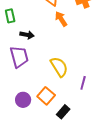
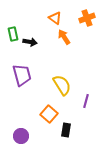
black arrow: (27, 35) -> (30, 42), moved
purple circle: (23, 100) -> (21, 136), moved
black rectangle: (63, 112) -> (66, 130), turned -32

